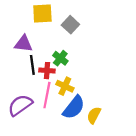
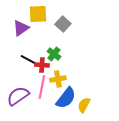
purple triangle: (23, 44) -> (21, 28), moved, turned -42
black line: (32, 65) -> (29, 60), turned -54
yellow cross: (65, 86) -> (58, 79), turned -35

